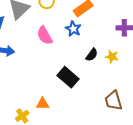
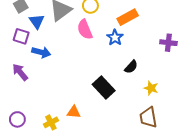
pink semicircle: (45, 35) -> (85, 29), moved
yellow star: (112, 57) -> (151, 88), moved

